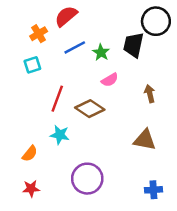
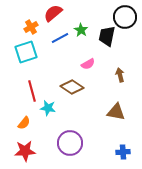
green star: (101, 52) -> (81, 30), moved
cyan square: (32, 65) -> (26, 52), size x1.6
red line: (57, 99) -> (32, 91), moved, turned -35
red star: (31, 189) -> (25, 151), size x1.5

